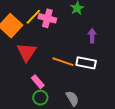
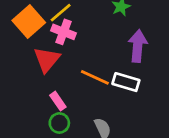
pink cross: (47, 18) -> (64, 32), moved
purple arrow: (92, 36) -> (138, 46), size x1.6

